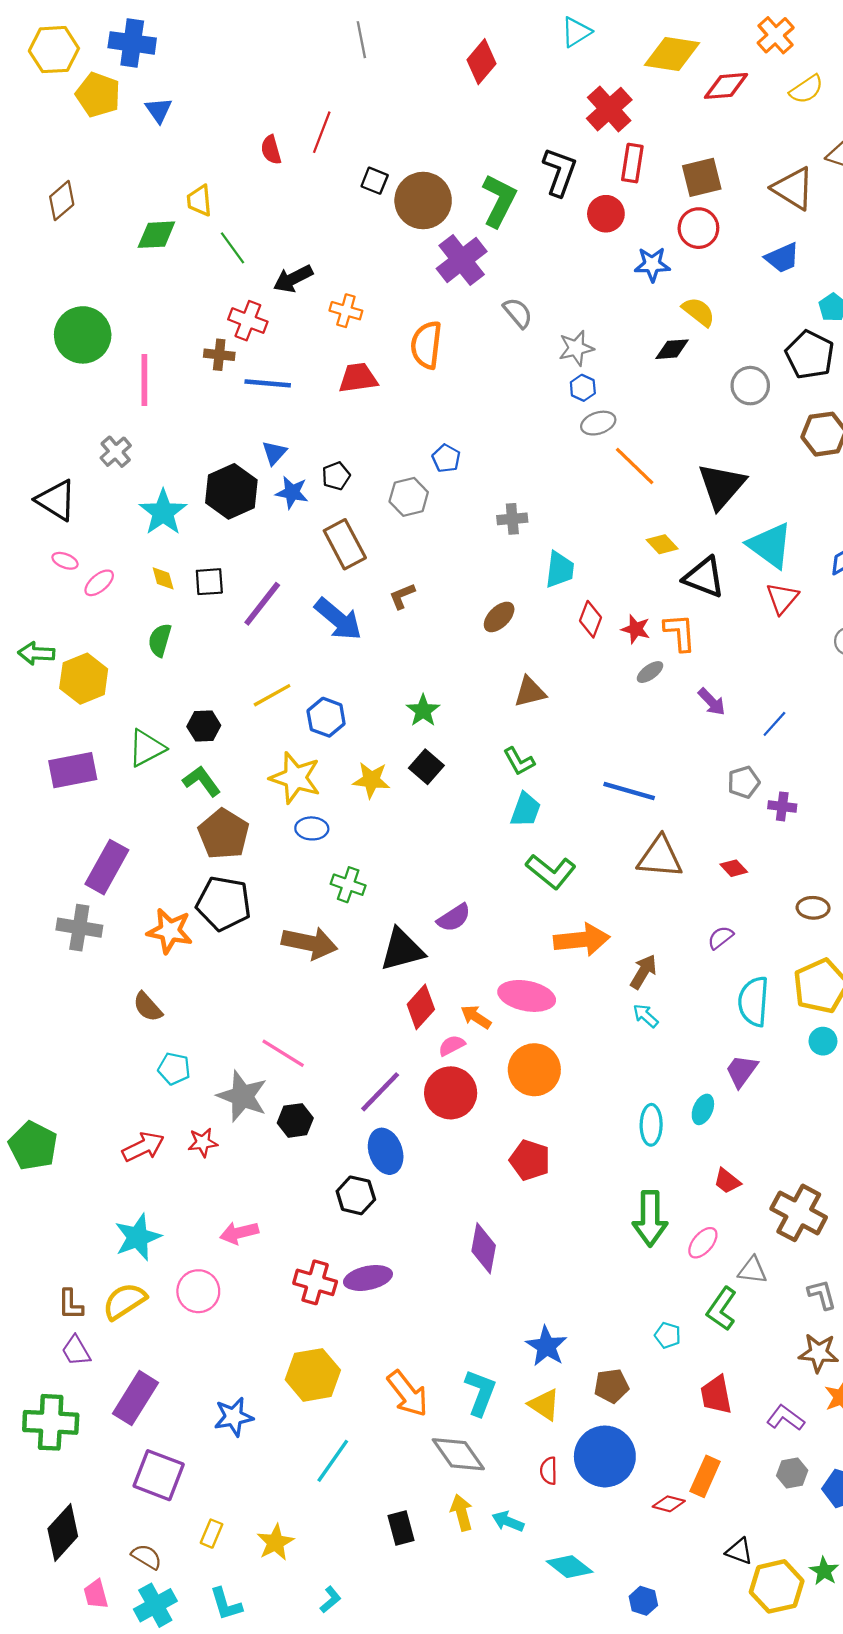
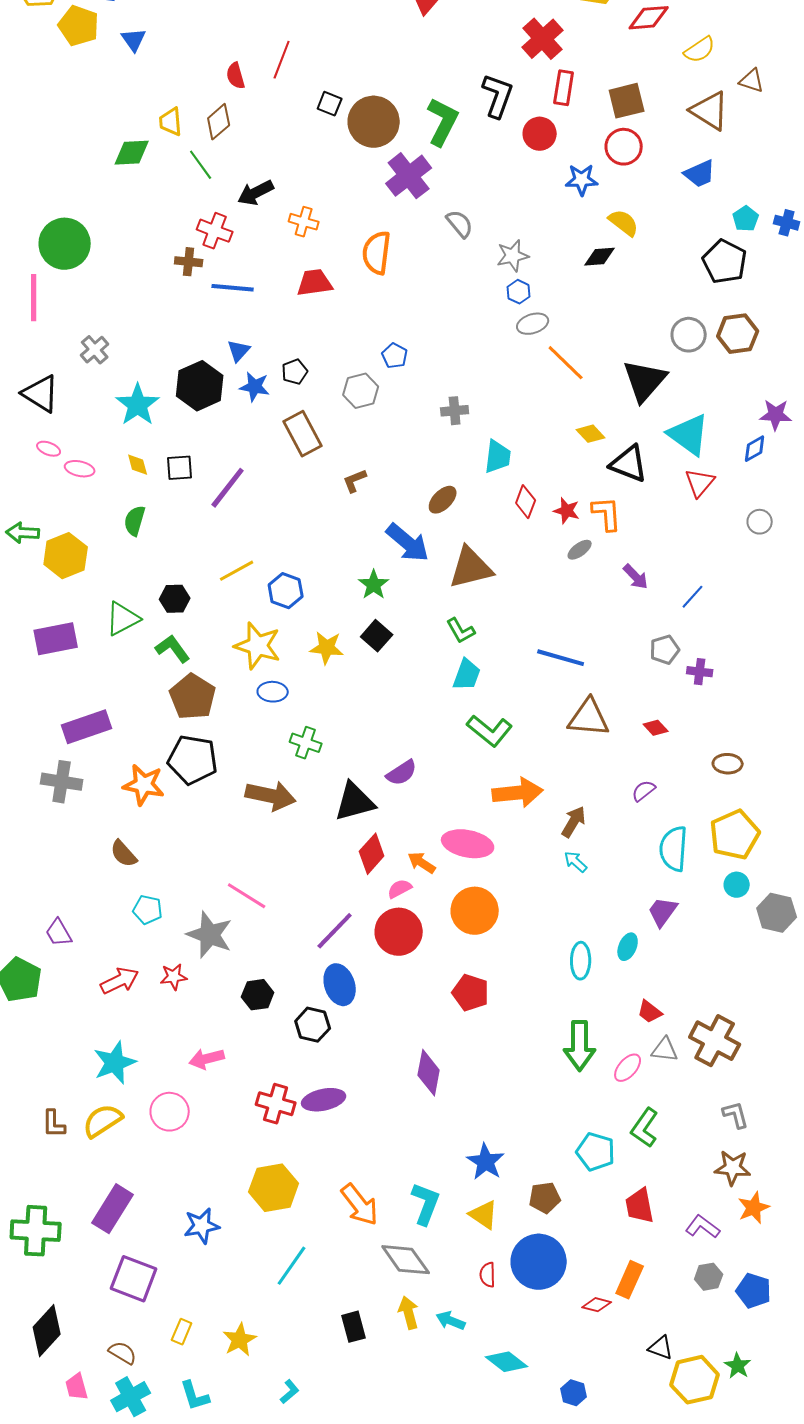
yellow semicircle: (806, 89) -> (700, 50), moved
brown diamond: (62, 201) -> (219, 122), moved
pink line: (144, 380) -> (34, 298), moved
gray circle: (750, 386) -> (689, 335), moved
pink ellipse: (99, 583) -> (80, 469), turned 52
blue arrow: (338, 619) -> (408, 543), moved
brown triangle: (530, 692) -> (471, 568), size x1.5
purple rectangle: (107, 867) -> (87, 727), turned 42
black hexagon: (295, 1120) -> (258, 995), moved
gray triangle: (752, 1270) -> (665, 1050), moved
cyan pentagon: (668, 1335) -> (596, 1152), size x1.6
purple trapezoid: (76, 1351) -> (59, 933), moved

